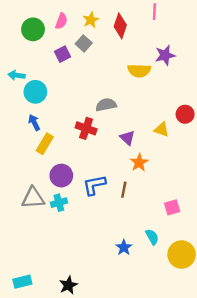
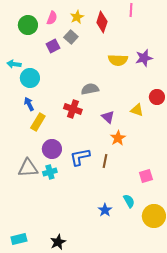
purple star: (165, 55) -> (144, 58), moved

